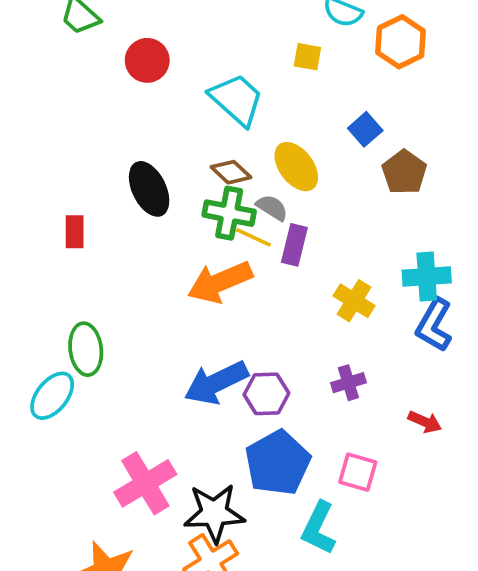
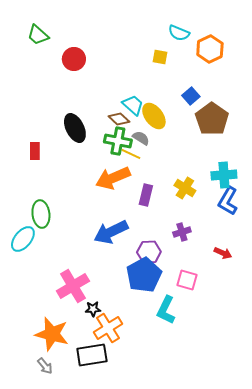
cyan trapezoid: (237, 99) -> (133, 105), moved, size x0.7
brown pentagon: (404, 172) -> (212, 119), size x1.4
purple rectangle: (294, 245) -> (146, 195), moved
purple hexagon: (266, 394) -> (149, 252), moved
black star: (214, 513) -> (93, 309), moved, size x0.5

